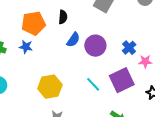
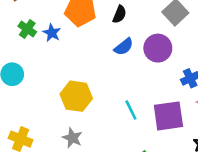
purple circle: (95, 46) -> (158, 48), moved
blue star: (26, 47) -> (52, 33), moved

